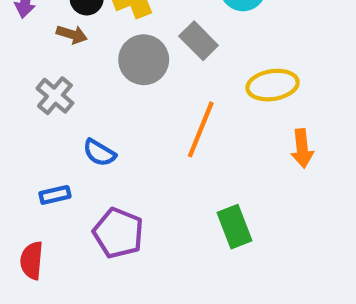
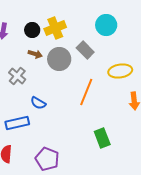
brown arrow: (72, 34) -> (35, 54), moved
blue rectangle: (55, 195) -> (17, 123), size x1.6
purple pentagon: (118, 233) -> (47, 159), moved

